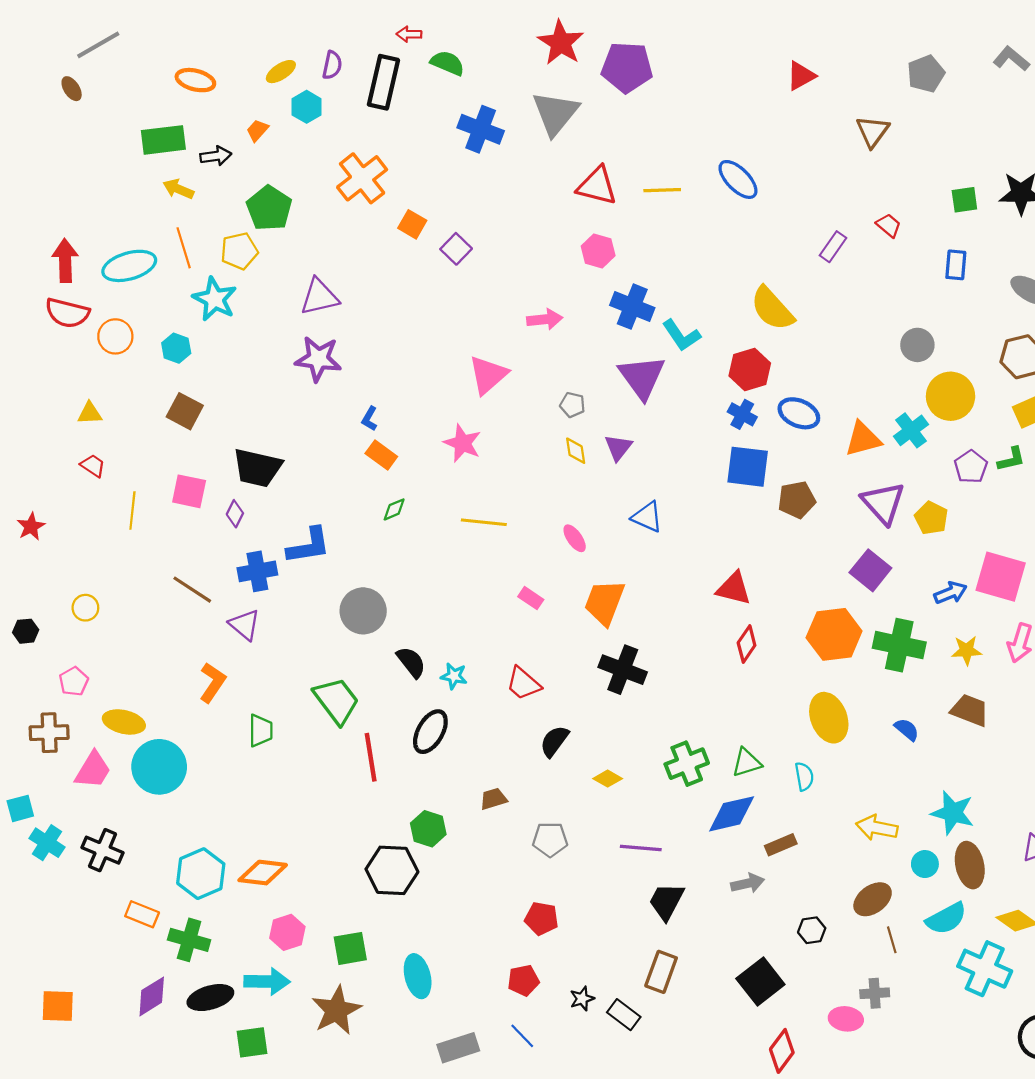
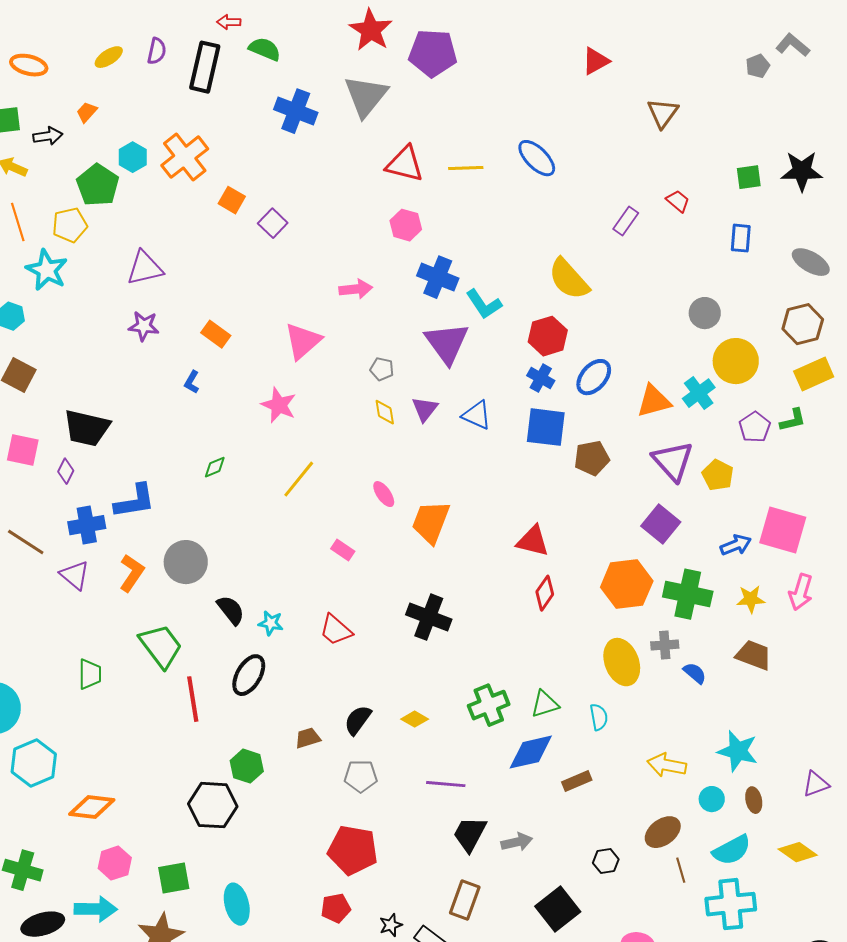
gray pentagon: (926, 74) -> (758, 66), moved, size x0.7
cyan hexagon: (307, 107) -> (133, 157), moved
purple star: (318, 359) -> (144, 326), size x0.7
blue ellipse: (799, 413) -> (594, 377), turned -72
orange rectangle: (381, 455) -> (216, 334), moved
blue triangle: (647, 517) -> (477, 415), moved
yellow line: (484, 522) -> (299, 479), turned -57
orange trapezoid: (604, 602) -> (431, 522), moved
orange L-shape: (213, 682) -> (132, 573), moved
black semicircle: (554, 741) -> (358, 720), moved
brown ellipse: (970, 865) -> (754, 800), size x0.6
cyan hexagon: (201, 874) -> (34, 763), moved
gray arrow: (748, 883) -> (517, 842), moved
red pentagon: (541, 918) -> (353, 850), size x1.6
cyan cross: (985, 969) -> (731, 904), moved, turned -30
gray cross: (875, 993) -> (665, 645), moved

